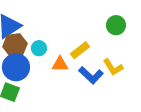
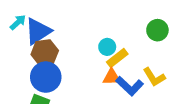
cyan circle: (39, 48) -> (107, 47), moved
orange triangle: (60, 64) -> (112, 77), moved

